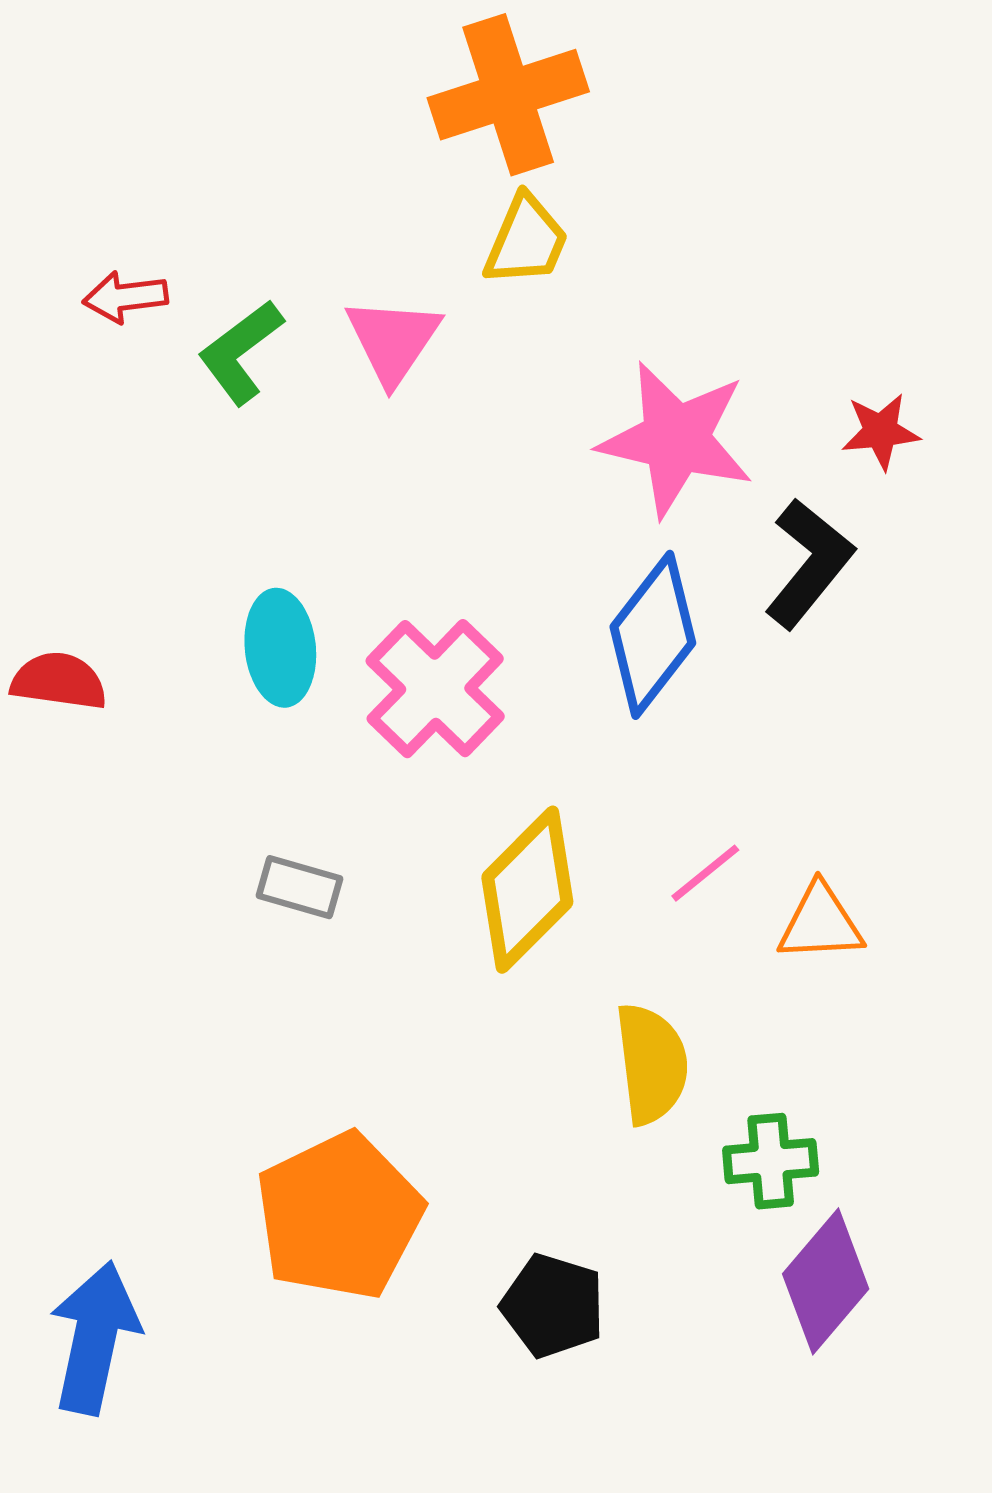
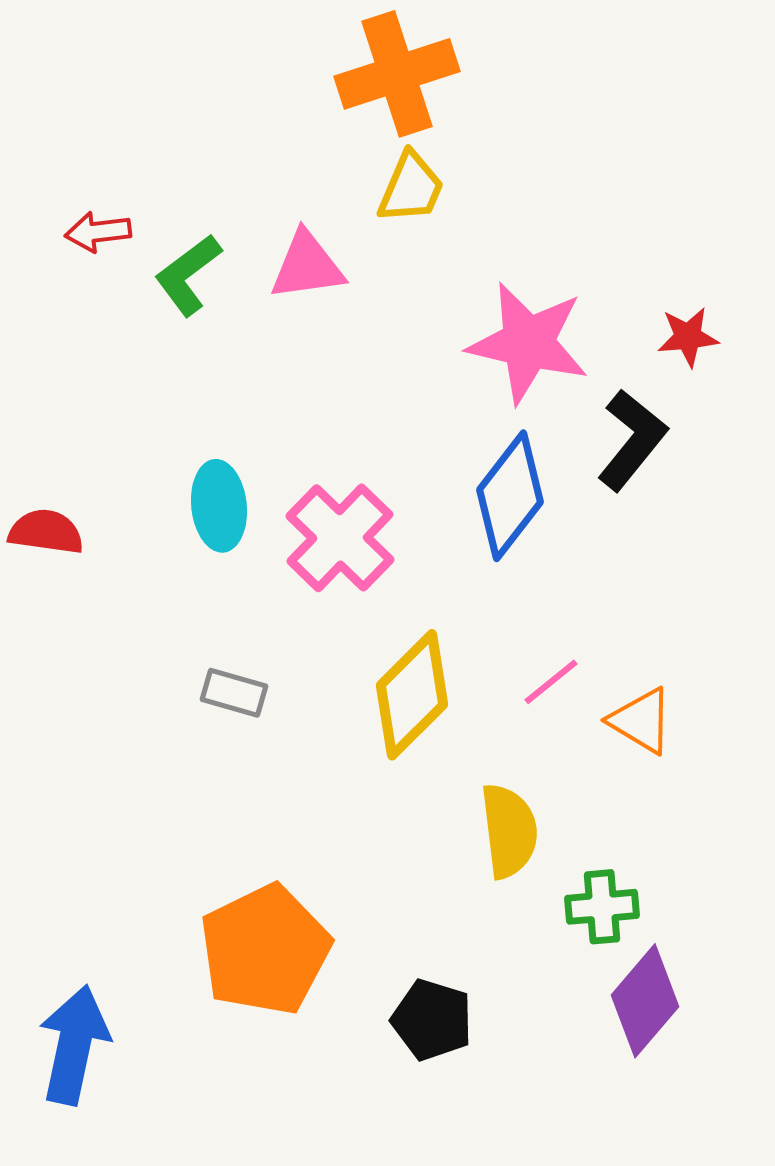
pink triangle: (393, 341) -> (307, 266), turned 48
orange triangle: (821, 923) -> (641, 721), turned 34

